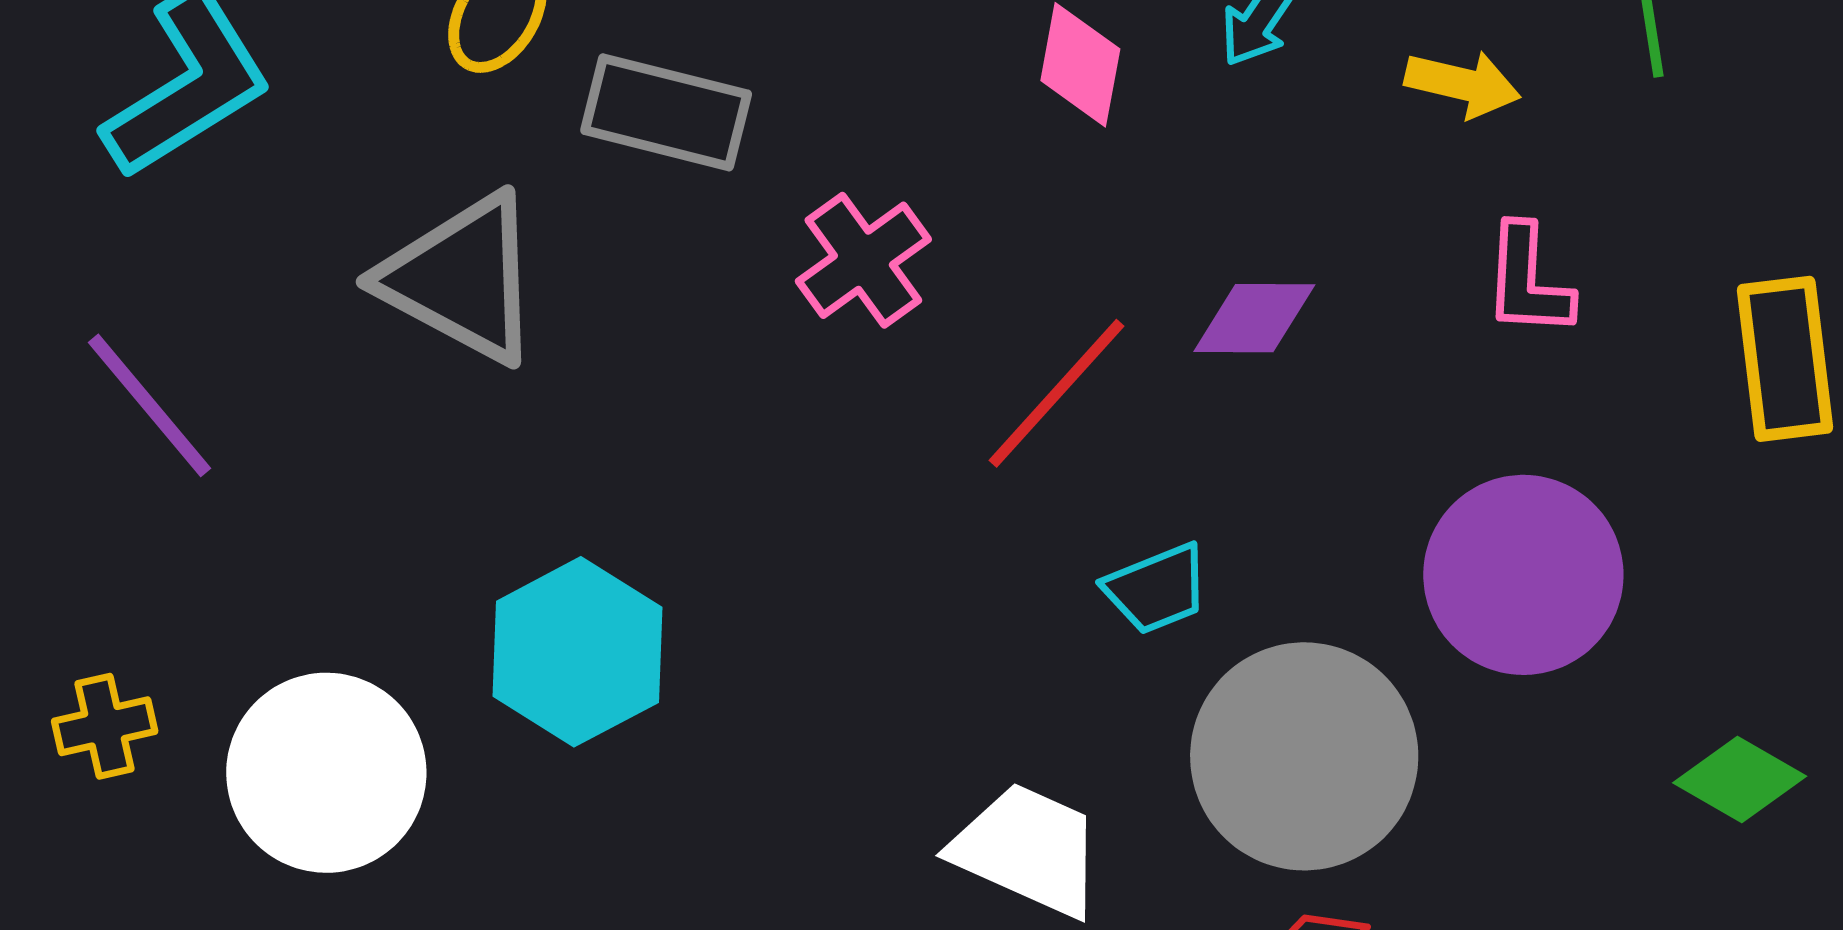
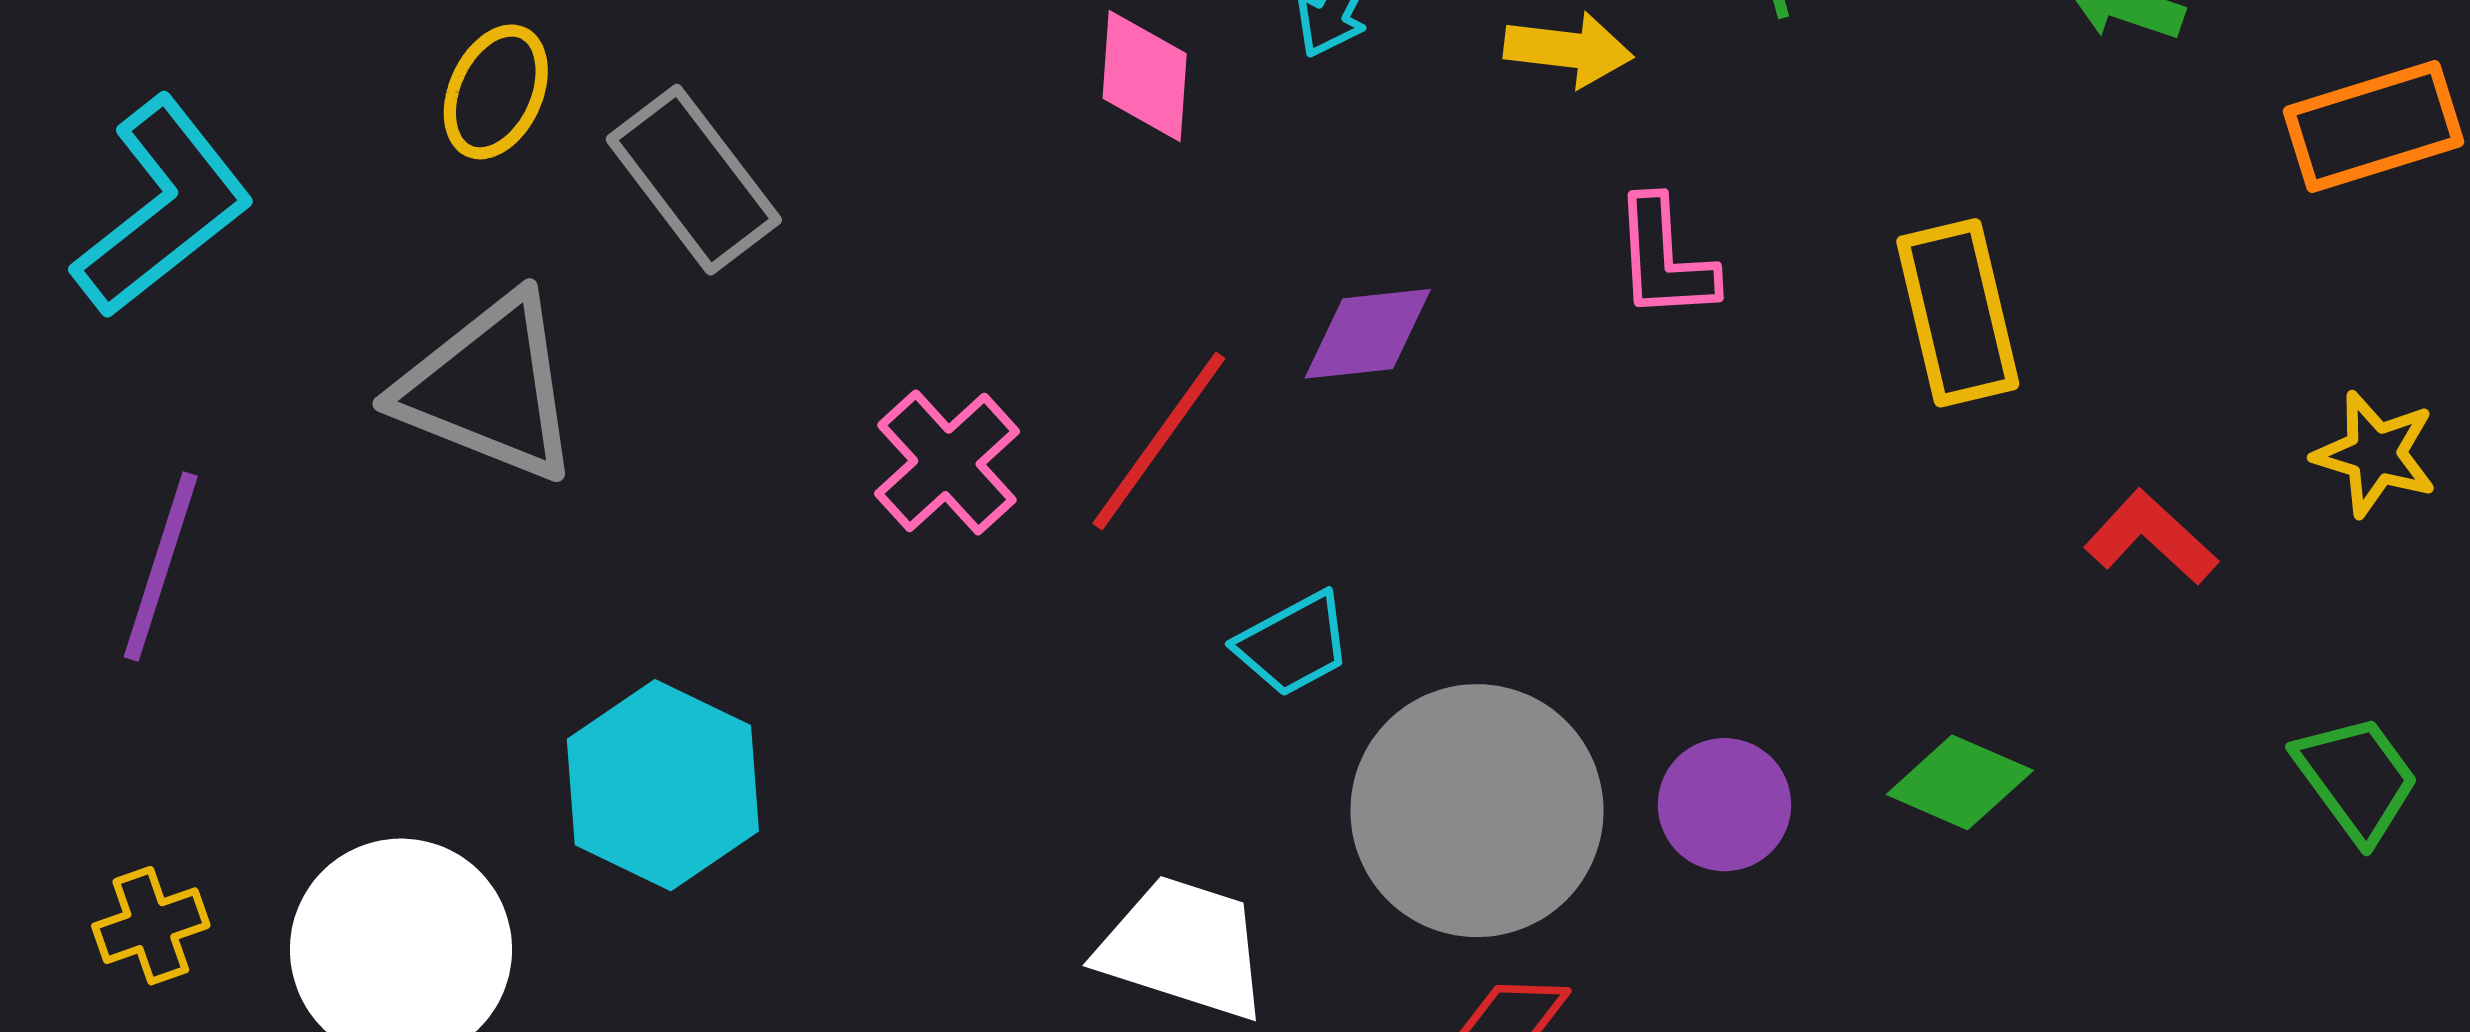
gray rectangle: (666, 112) -> (694, 180), turned 45
pink cross: (863, 260) -> (947, 462), moved
purple line: (150, 405) -> (161, 567), turned 64
purple circle: (1523, 575) -> (1724, 805), moved, size x0.6

